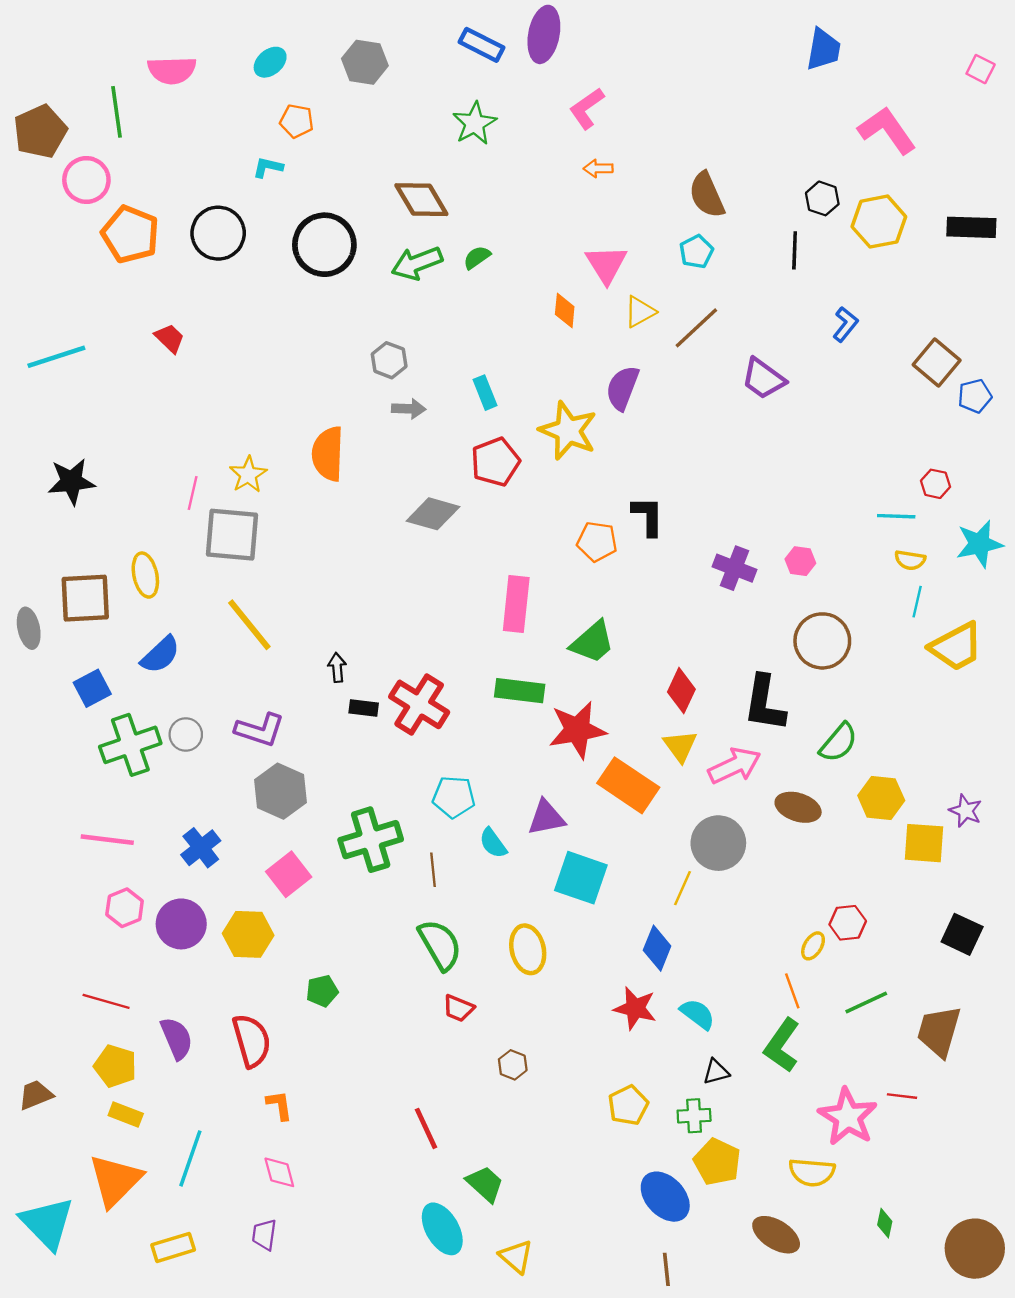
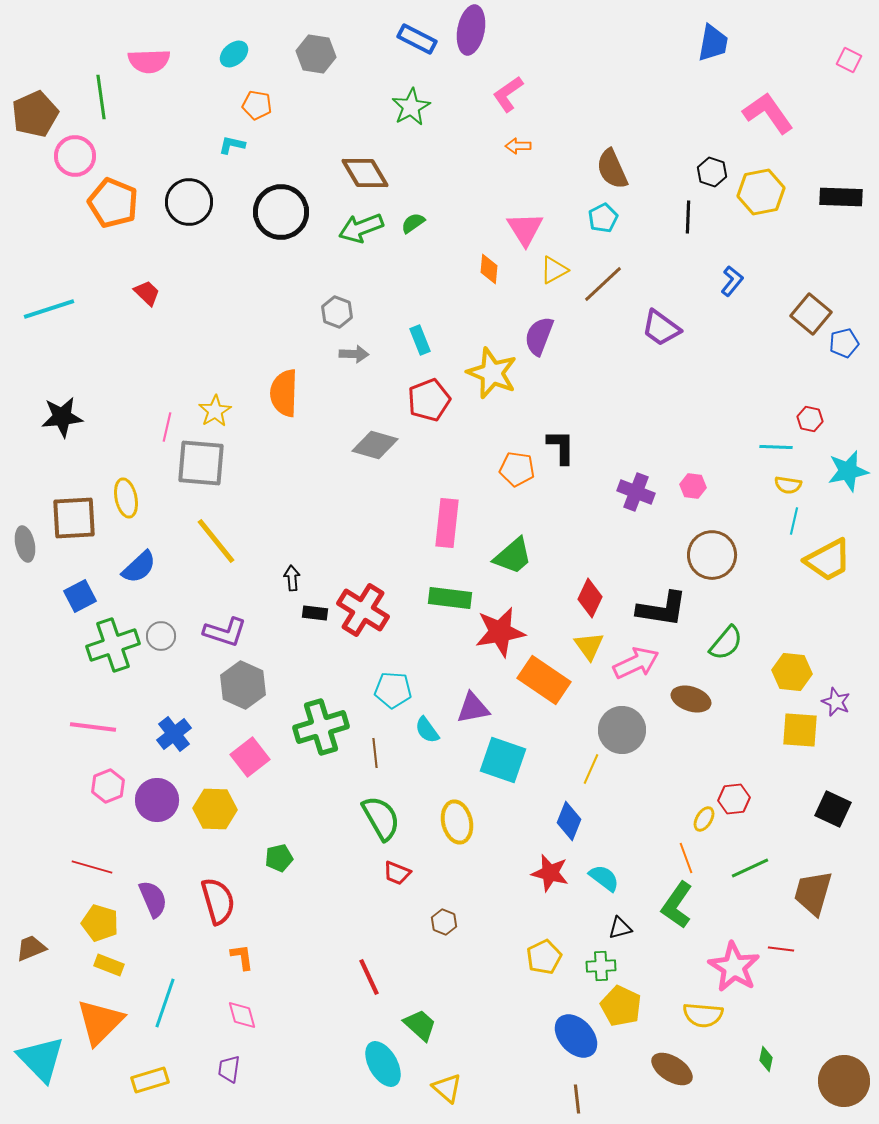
black L-shape: (765, 703) -> (662, 609), turned -90
yellow hexagon: (881, 798) -> (792, 672), moved

